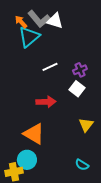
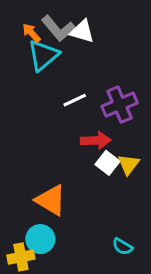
purple cross: (80, 70) -> (120, 105), size x1.6
white square: (77, 89) -> (108, 163), moved
red arrow: (46, 102) -> (96, 140), moved
yellow triangle: (86, 125) -> (128, 164), moved

